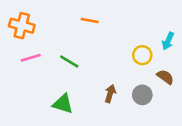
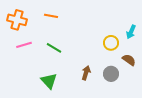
orange line: (90, 21) -> (51, 16), moved
green triangle: (63, 104) -> (49, 81), turned 30

